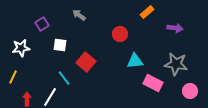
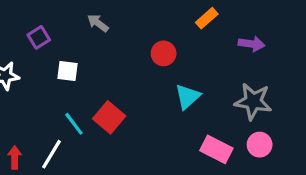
cyan triangle: (135, 61) -> (188, 97), turned -36
red square: (86, 62) -> (109, 117), moved
pink rectangle: (153, 83) -> (216, 149), moved
pink circle: (190, 91) -> (260, 145), moved

